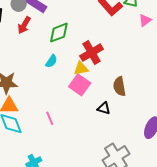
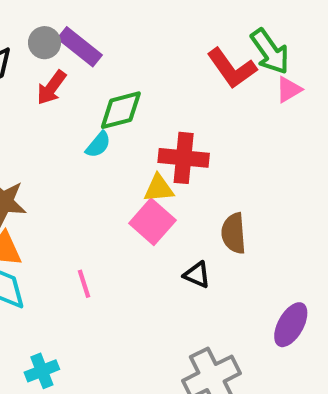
pink triangle: (145, 20) -> (289, 90), moved
red cross: (92, 53) -> (184, 158), turned 30
cyan semicircle: (51, 61) -> (98, 145), moved

